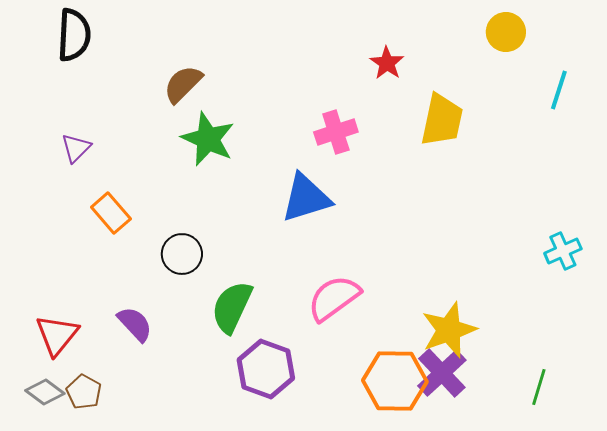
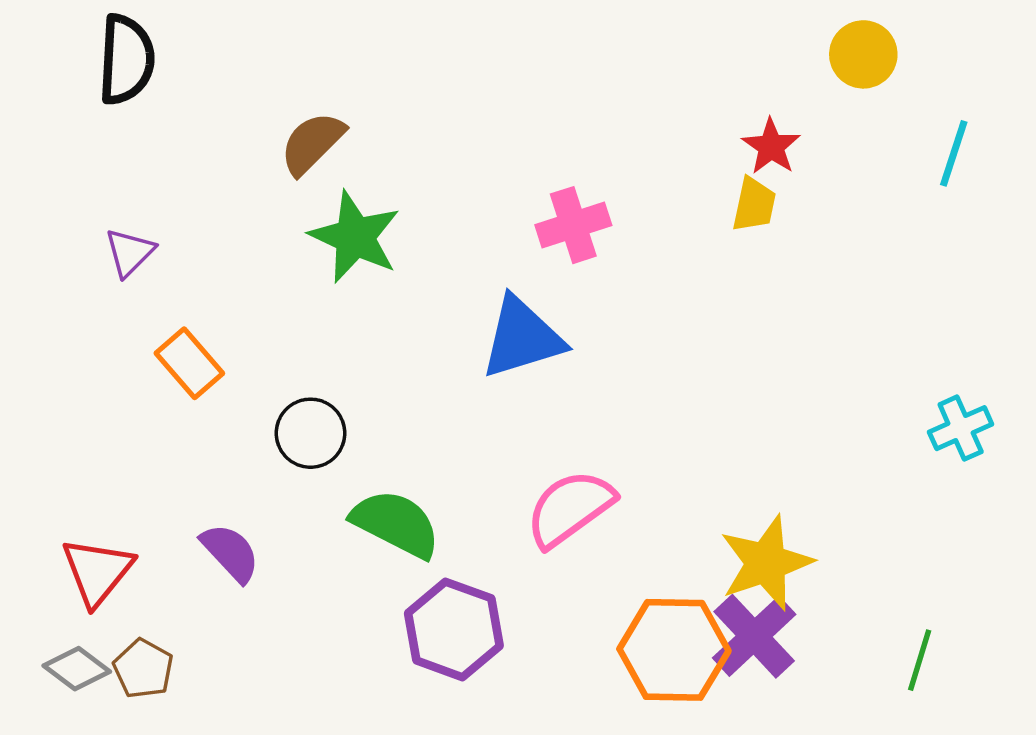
red star: (387, 63) -> (771, 147), moved
yellow trapezoid: (442, 120) -> (754, 205), size x0.6
green semicircle: (232, 307) -> (396, 524), turned 92

